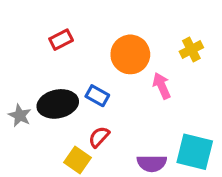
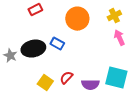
pink arrow: (162, 86) -> (119, 38), moved
red semicircle: (99, 137) -> (66, 78), moved

